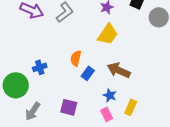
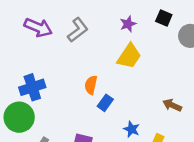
blue cross: (40, 67) -> (32, 87), moved, size x1.5
brown arrow: (119, 70) -> (172, 105), moved, size x0.7

